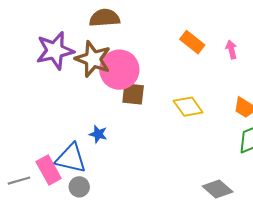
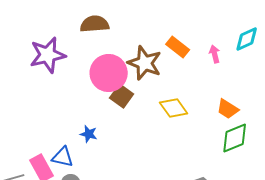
brown star: (93, 59) -> (145, 63), moved
brown square: (133, 94) -> (122, 96), turned 30
blue triangle: (71, 158) -> (63, 157), size x0.7

